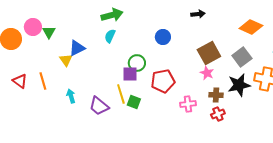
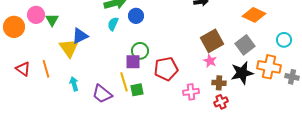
blue circle: (163, 37) -> (136, 16), moved
yellow triangle: (66, 60) -> (69, 48), size x1.5
green square: (134, 102) -> (137, 90), turned -32

